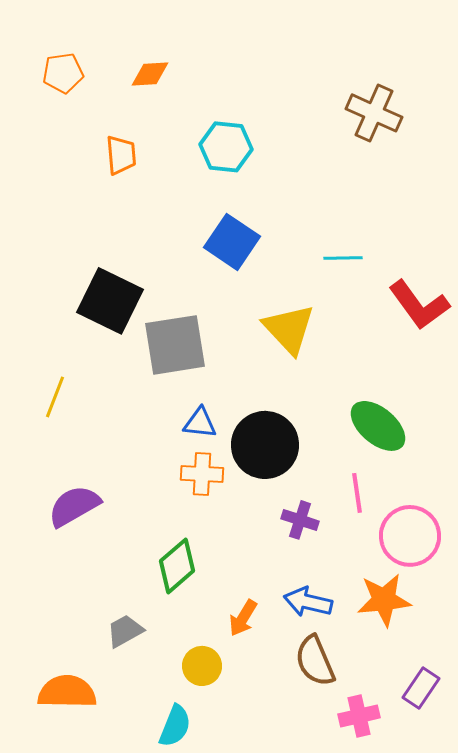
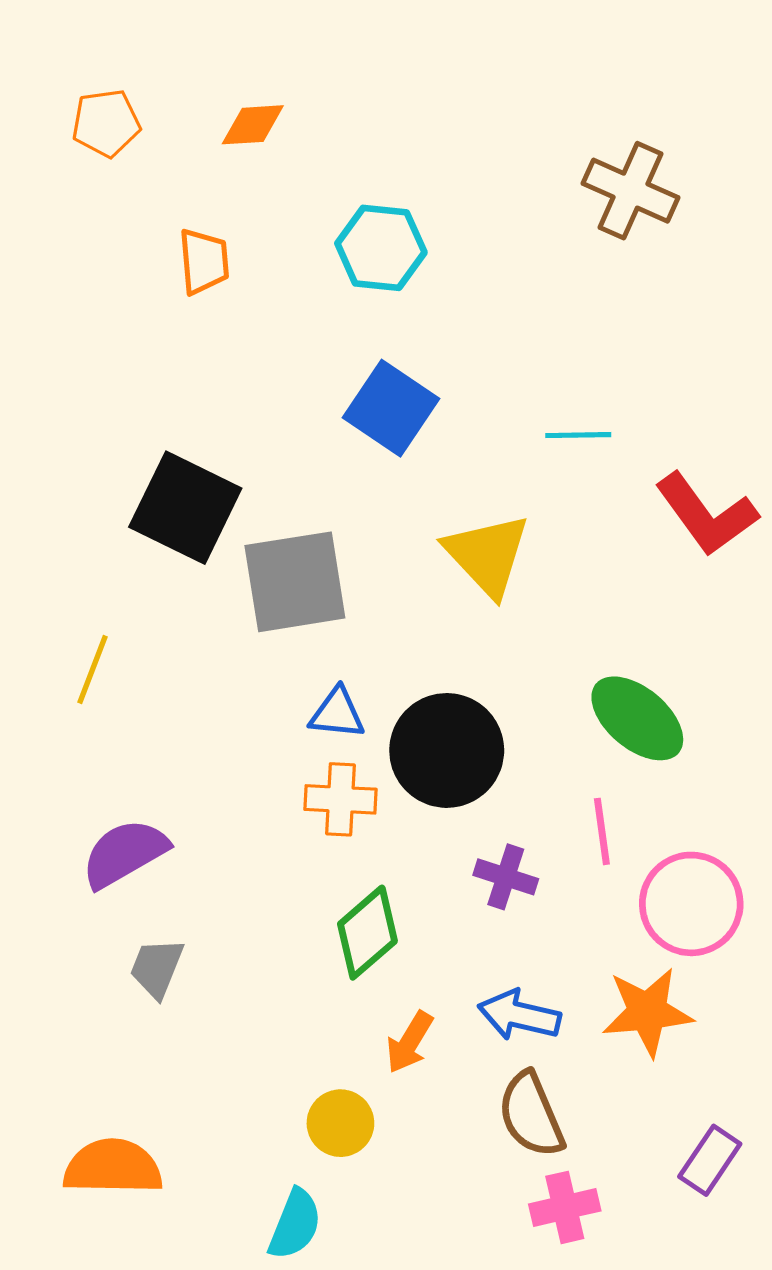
green diamond: (177, 566) -> (367, 933), moved
gray trapezoid: (125, 631) -> (157, 968), moved, turned -39
pink cross: (359, 716) -> (565, 1207), moved

